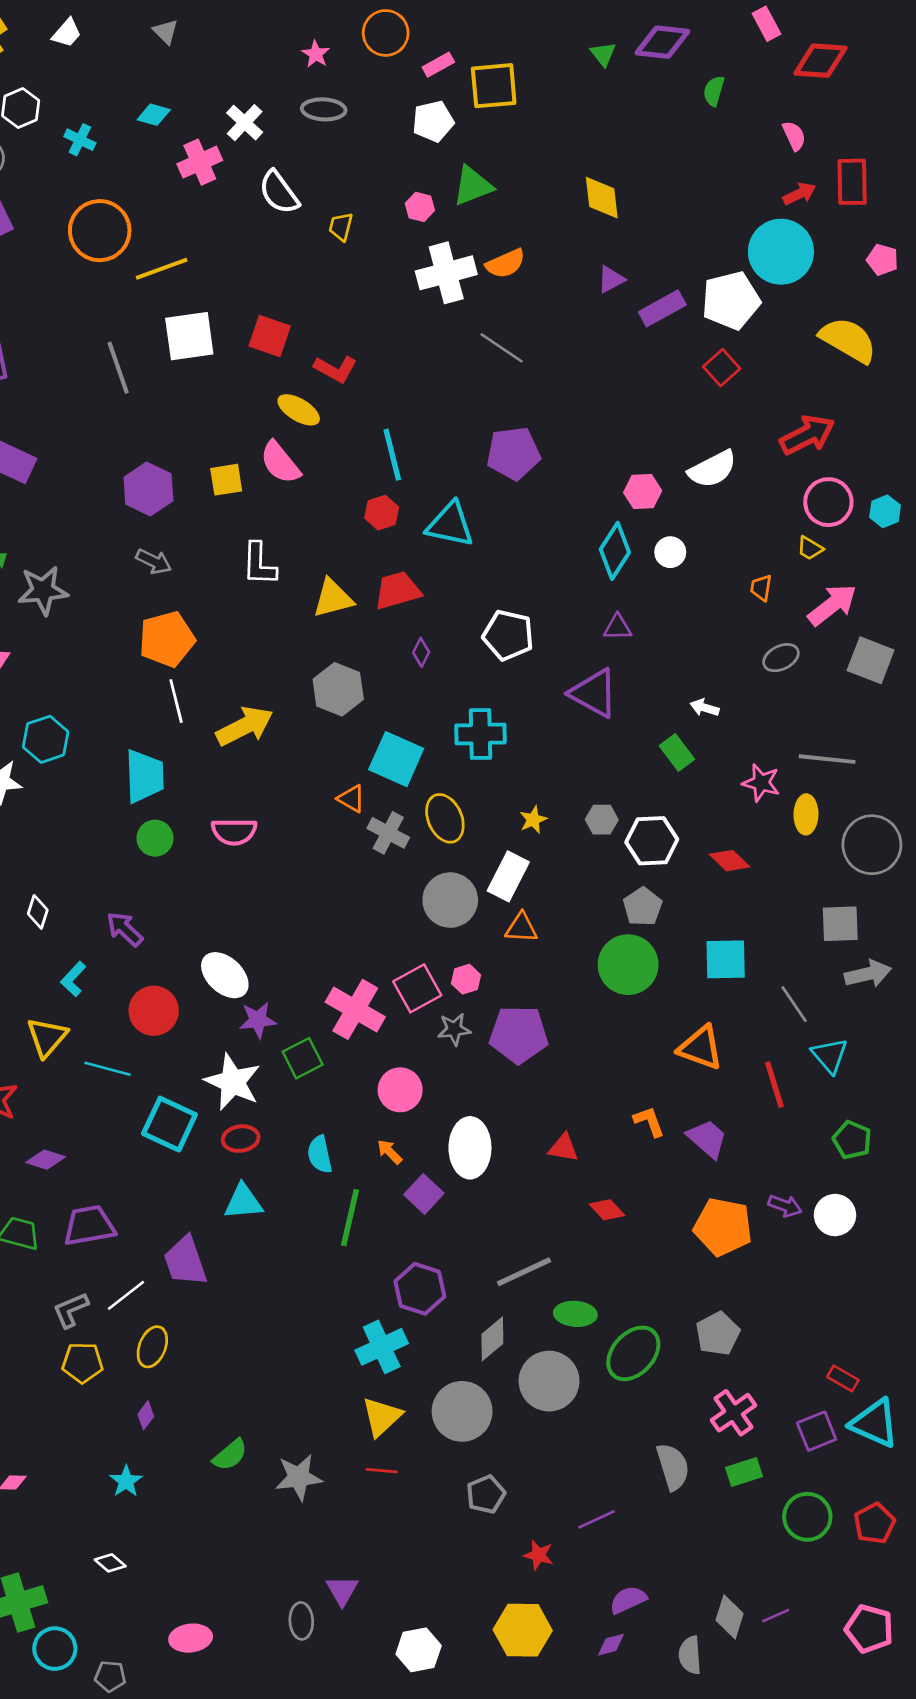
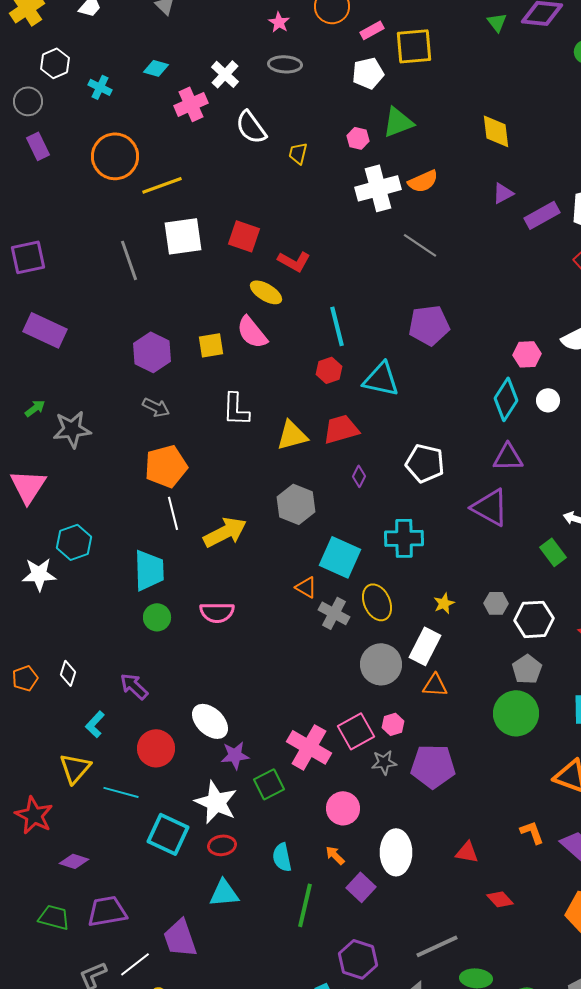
purple triangle: (618, 627) -> (508, 457), size x1.4

